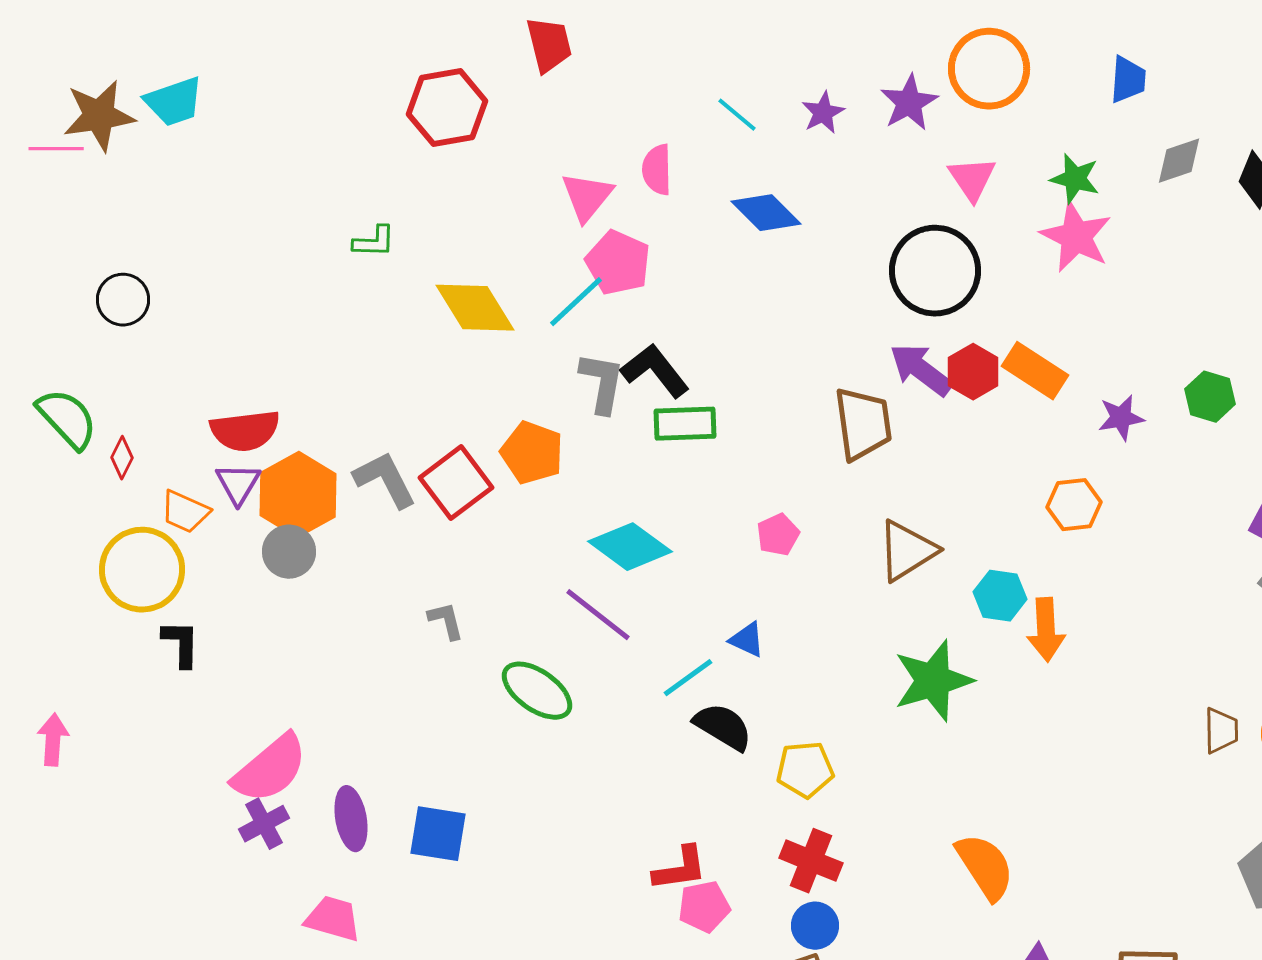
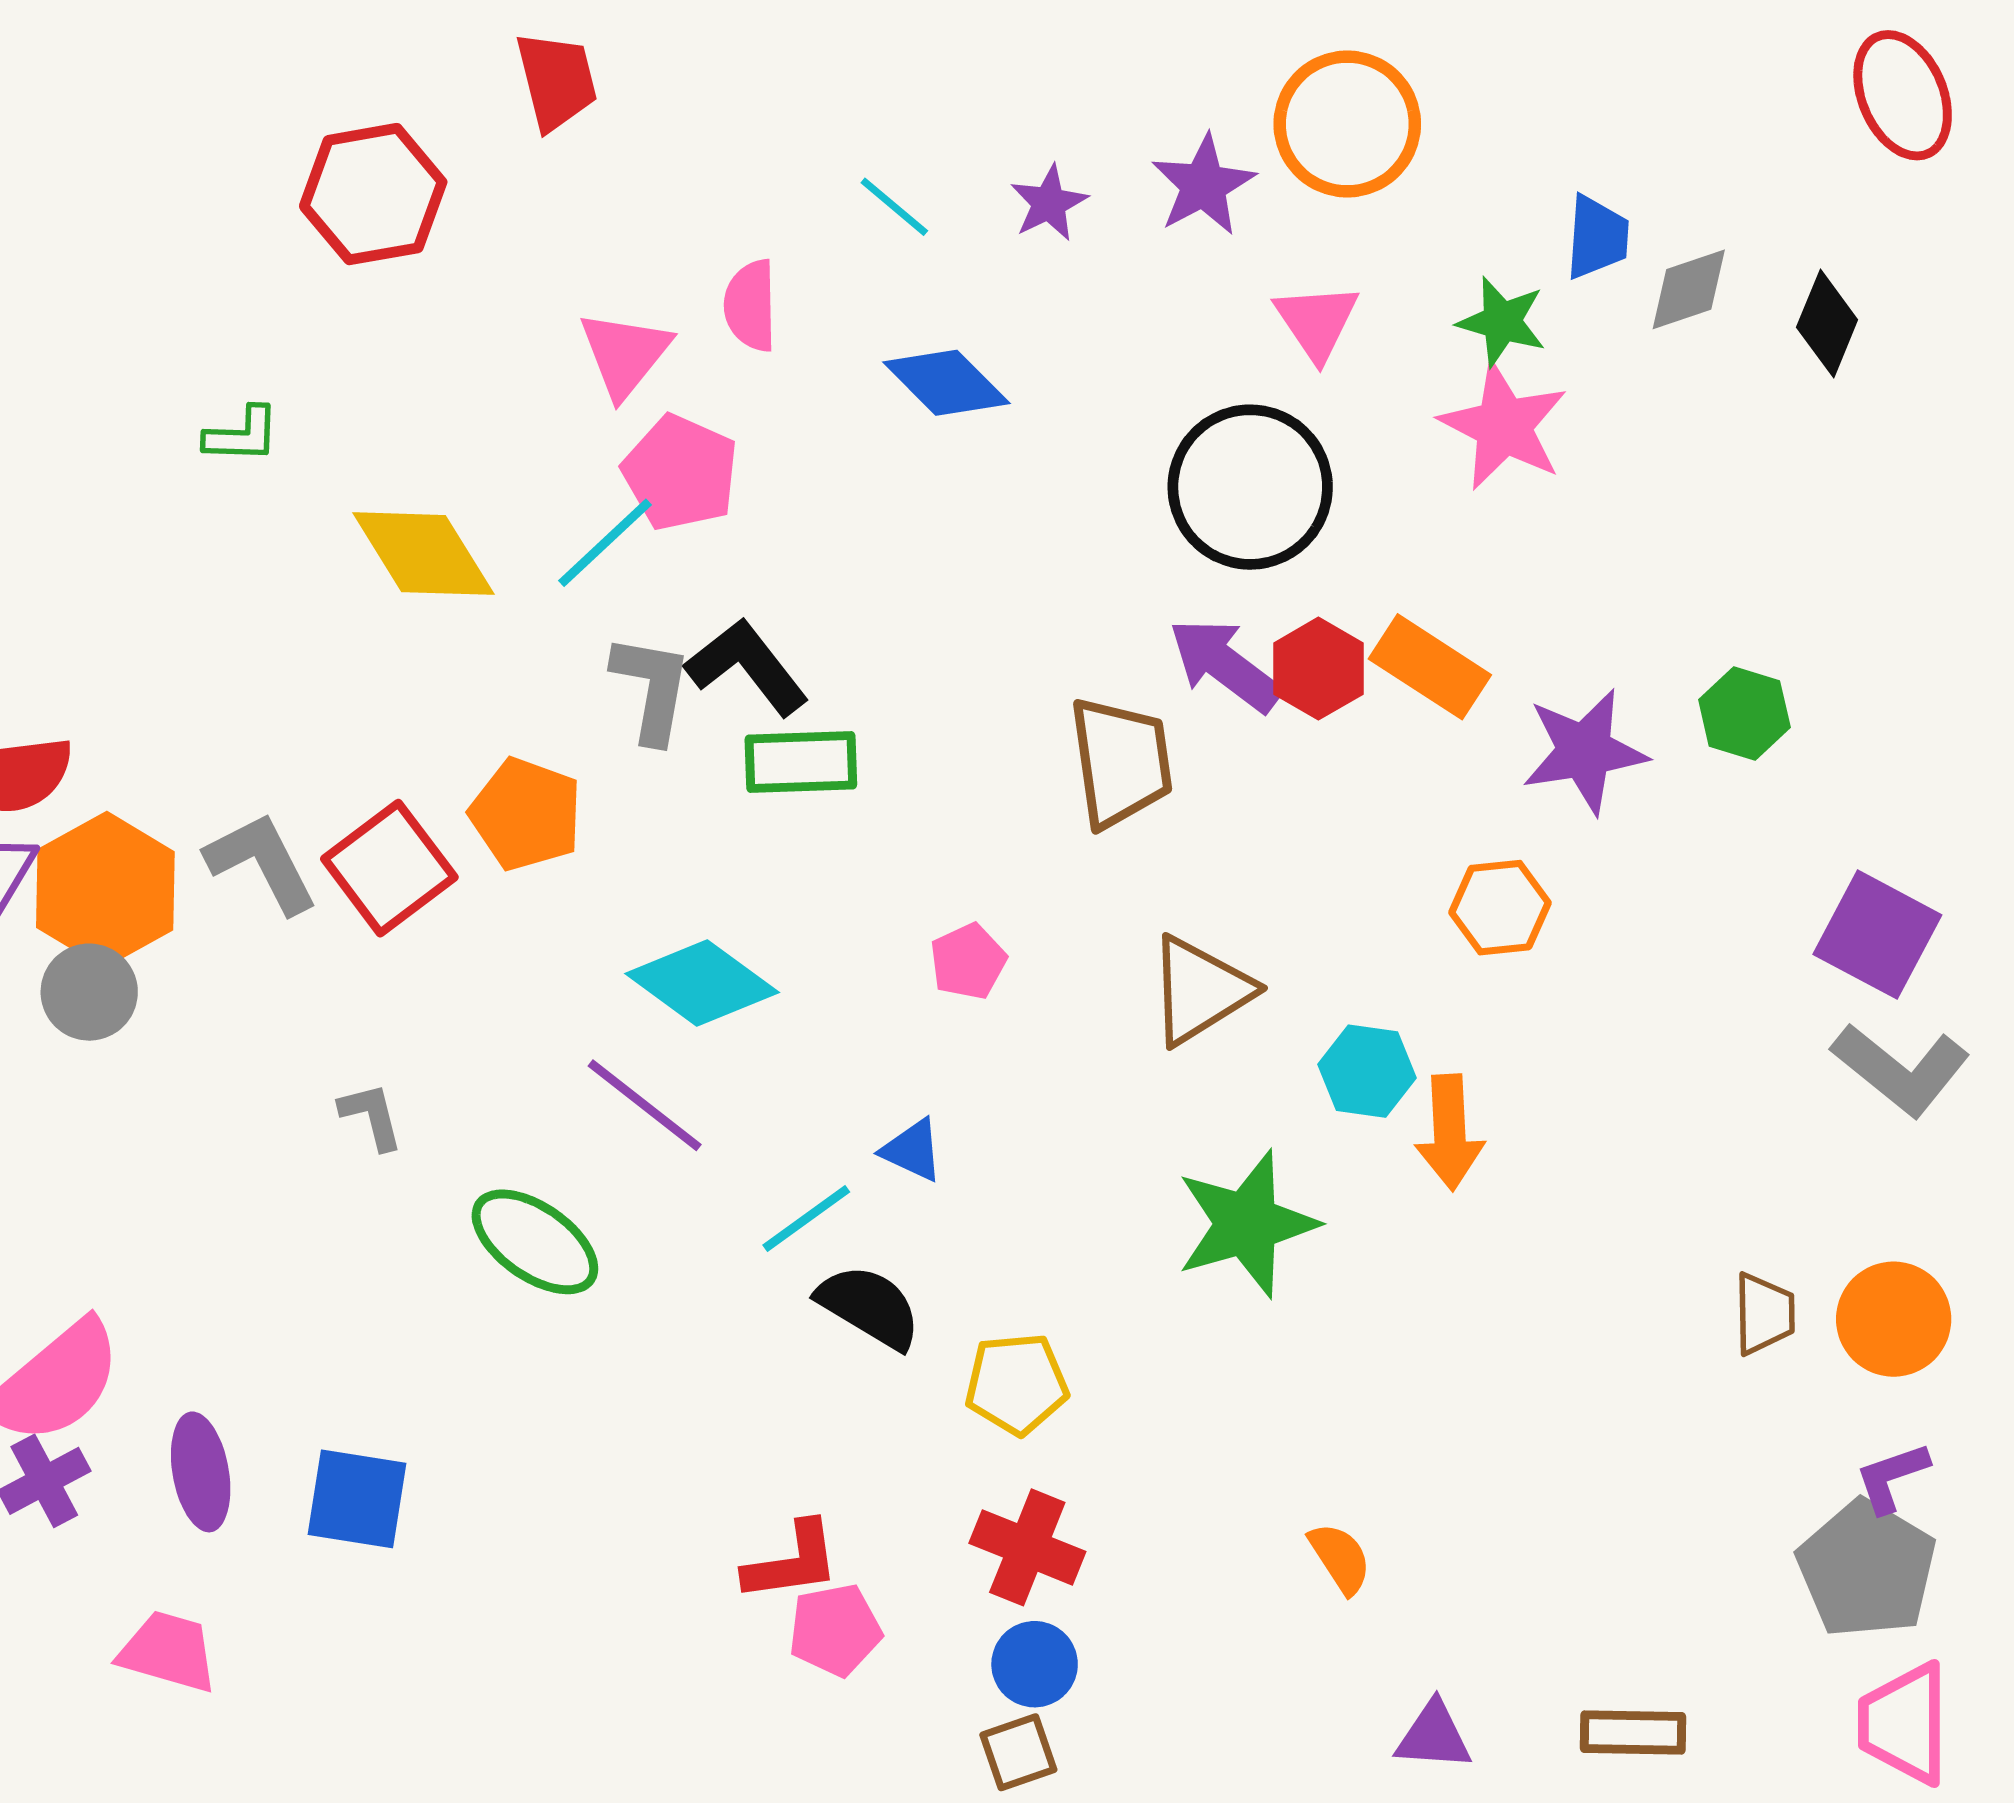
blue trapezoid: (1128, 80) -> (1597, 237), moved
purple star: (1121, 418) -> (1584, 751), size x1.5
orange semicircle: (985, 867) -> (1340, 1558), size x0.6

